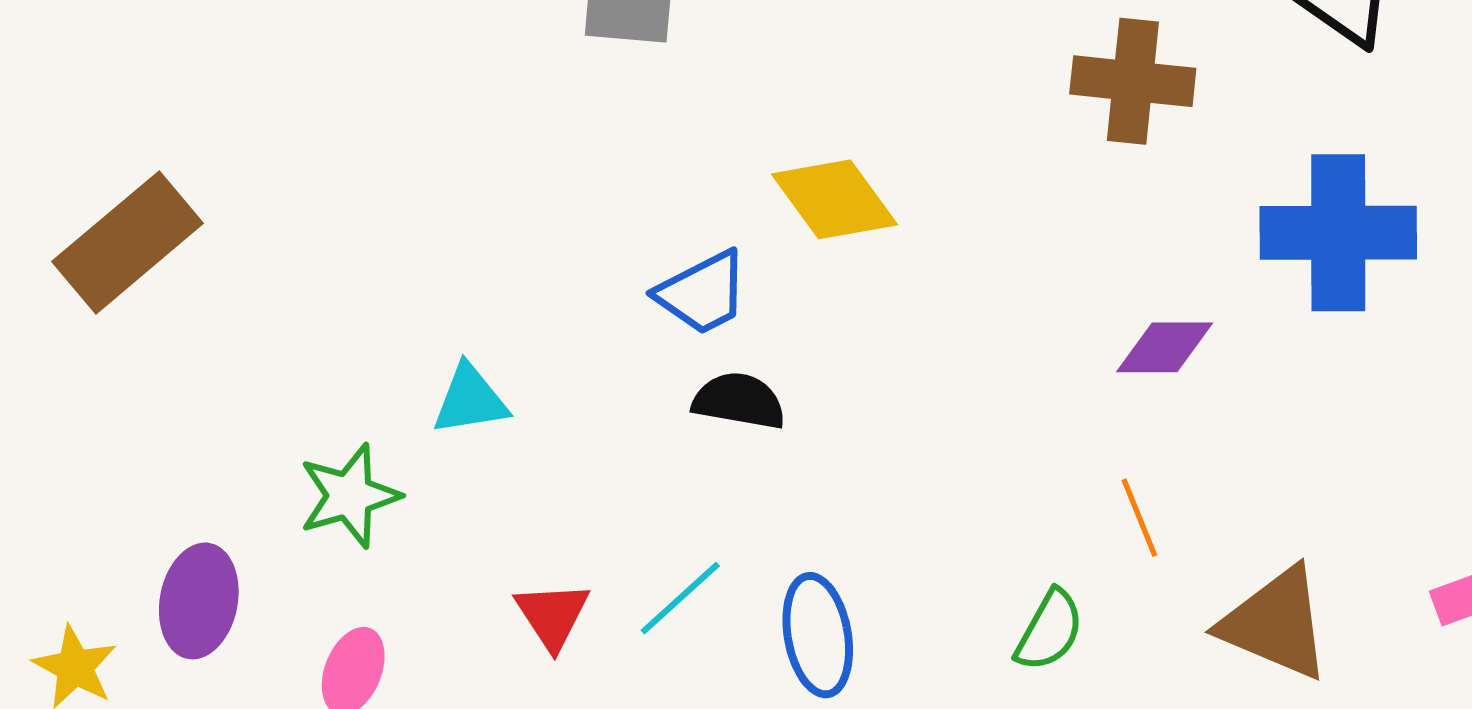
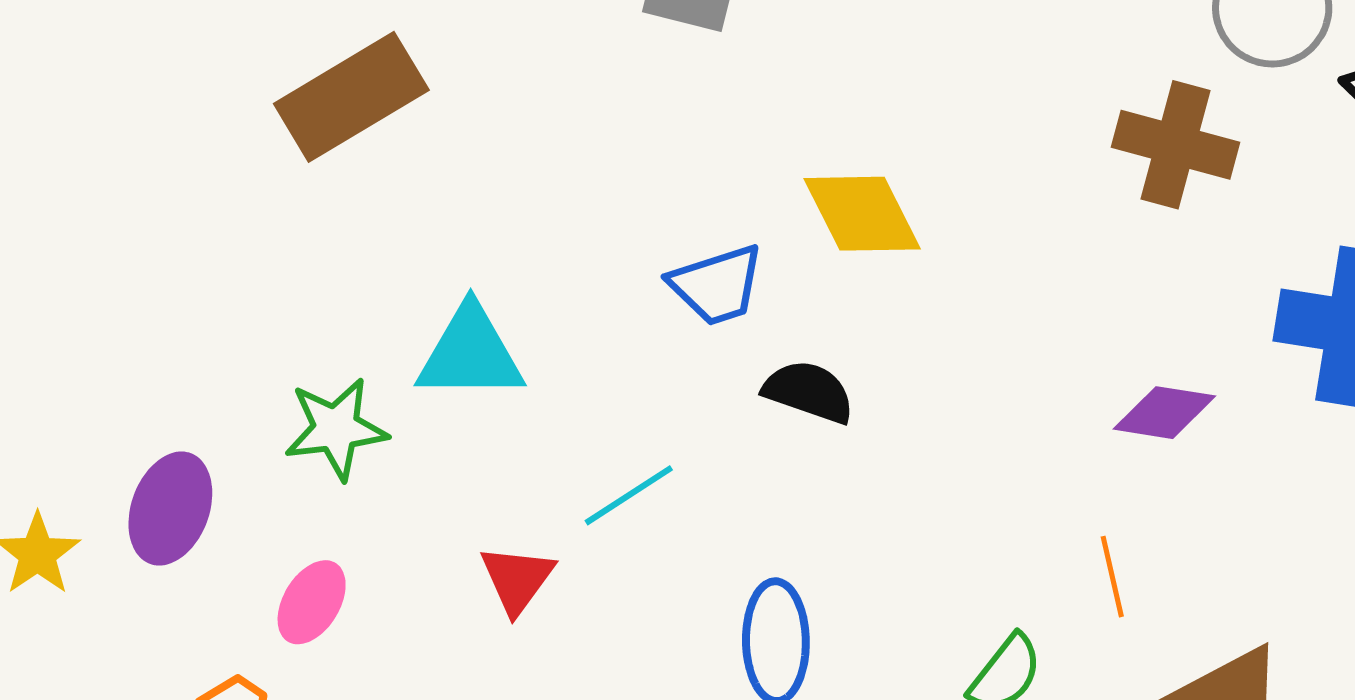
brown rectangle: (128, 242) -> (351, 97), moved
cyan triangle: (470, 400) -> (470, 353), size x1.4
black semicircle: (739, 401) -> (809, 392), moved
cyan line: (680, 598) -> (629, 495), moved

